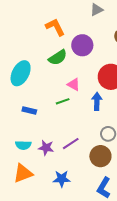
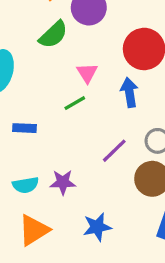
pink triangle: (74, 85) -> (87, 73), turned 40
purple line: (71, 144) -> (114, 151), moved

